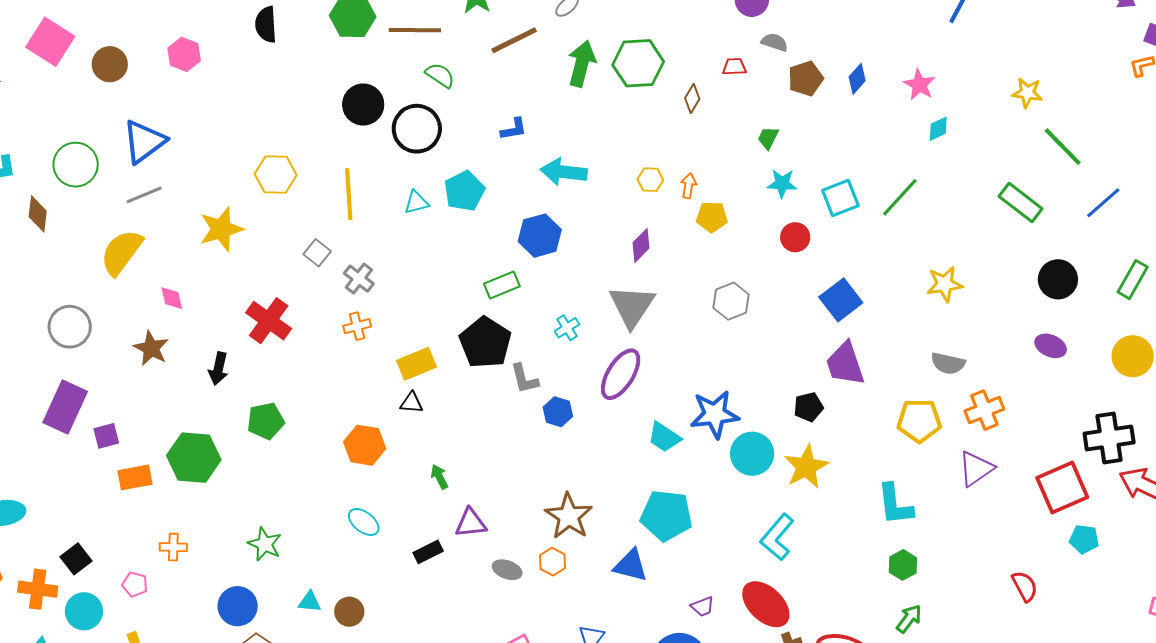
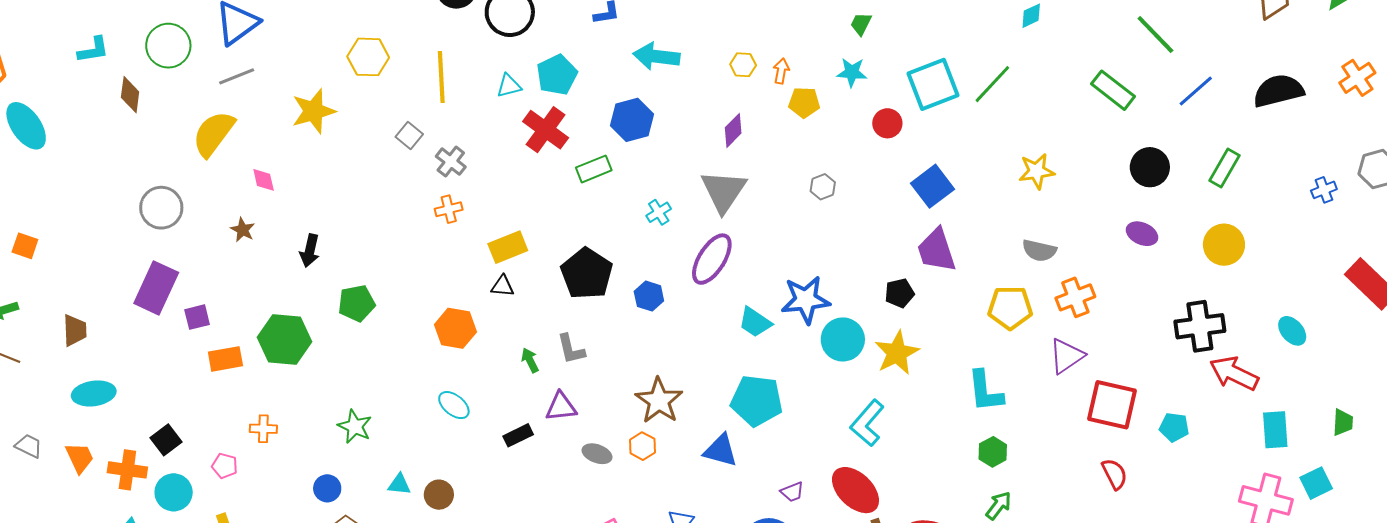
cyan star: (782, 183) -> (852, 72), moved
cyan square: (840, 198) -> (933, 84), size x1.4
gray hexagon: (731, 301) -> (823, 187), size x0.7
red cross: (269, 321) -> (546, 130), moved
black pentagon: (485, 343) -> (587, 274), moved
brown star: (151, 348) -> (243, 230), size x0.7
gray L-shape: (524, 379) -> (571, 349), moved
red square: (1062, 488) -> (1112, 405), moved, turned 36
blue circle: (238, 606) -> (327, 488), size x0.7

